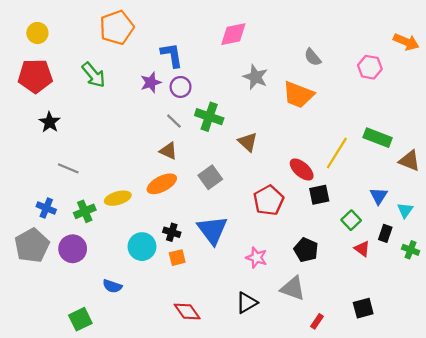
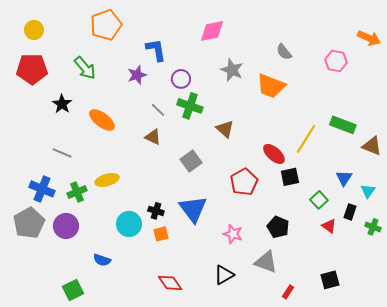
purple circle: (181, 87) -> (181, 79), moved
black star: (50, 122) -> (62, 104), moved
orange ellipse: (162, 184) -> (102, 120), moved, turned 64
blue cross: (46, 208) -> (42, 189), size x1.4

